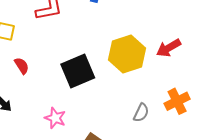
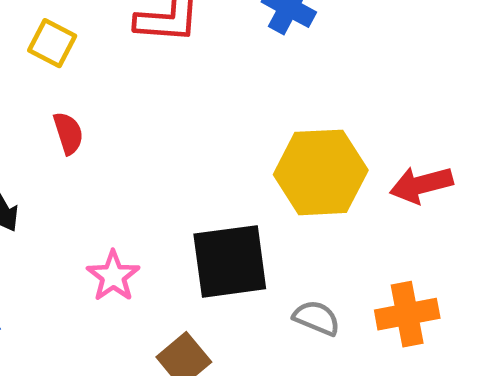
black square: (78, 71) -> (230, 261), moved
gray semicircle: (141, 113) -> (317, 318), turned -108

